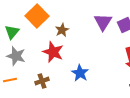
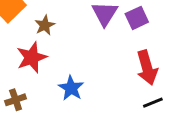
red star: (53, 52) -> (32, 57), turned 30

